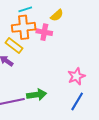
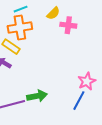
pink cross: (44, 32) -> (68, 25), moved
pink star: (76, 76) -> (87, 81), moved

